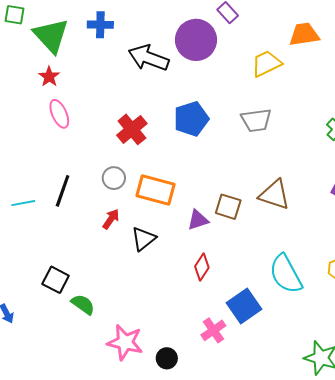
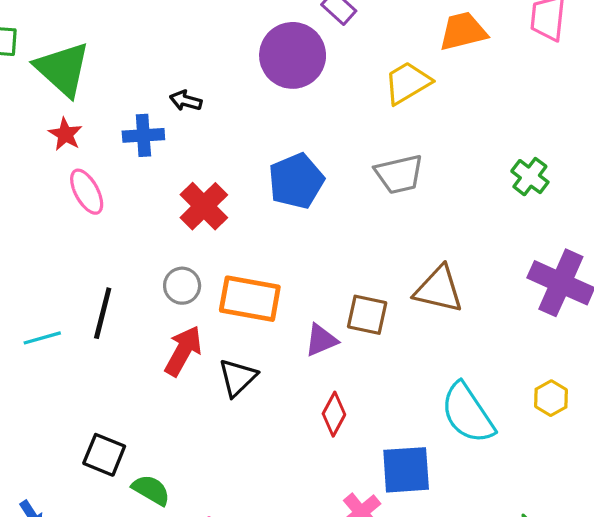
blue cross: (100, 25) -> (143, 135), moved
black arrow: (149, 58) -> (186, 101), moved, size x0.5
red arrow: (111, 219) -> (183, 351), size x1.5
blue square: (244, 306) -> (406, 470), turned 36

